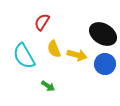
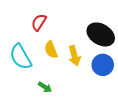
yellow arrow: (77, 55) -> (74, 56), turned 60

